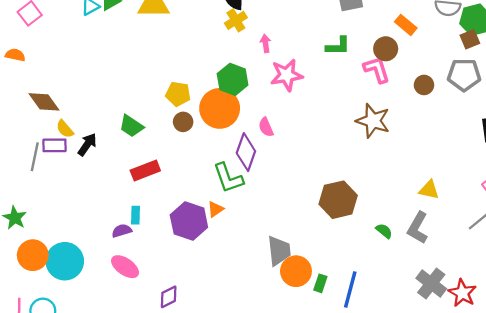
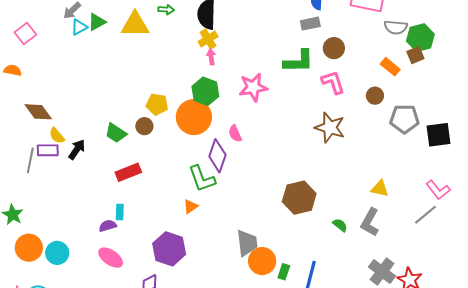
orange rectangle: (406, 25) -> (390, 67), moved
pink arrow: (266, 43) -> (211, 57), moved
green L-shape: (338, 46) -> (299, 61), size x1.4
brown circle: (386, 49) -> (334, 48), moved
gray pentagon: (464, 75) -> (404, 119), moved
brown circle: (183, 122) -> (144, 126), moved
purple hexagon: (189, 221) -> (169, 249), moved
cyan circle: (65, 261) -> (57, 253), size x0.7

